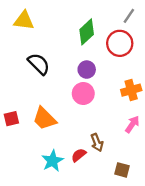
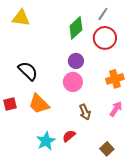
gray line: (129, 16) -> (103, 14), moved
black semicircle: (39, 64) -> (28, 71), moved
brown arrow: (97, 143) -> (85, 112), moved
brown square: (122, 170) -> (107, 149), turned 32

